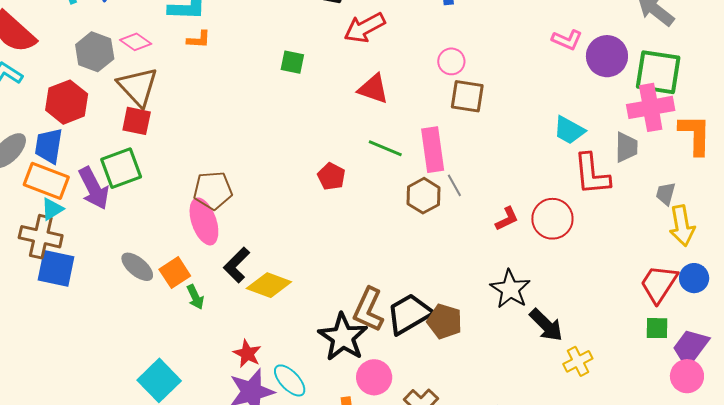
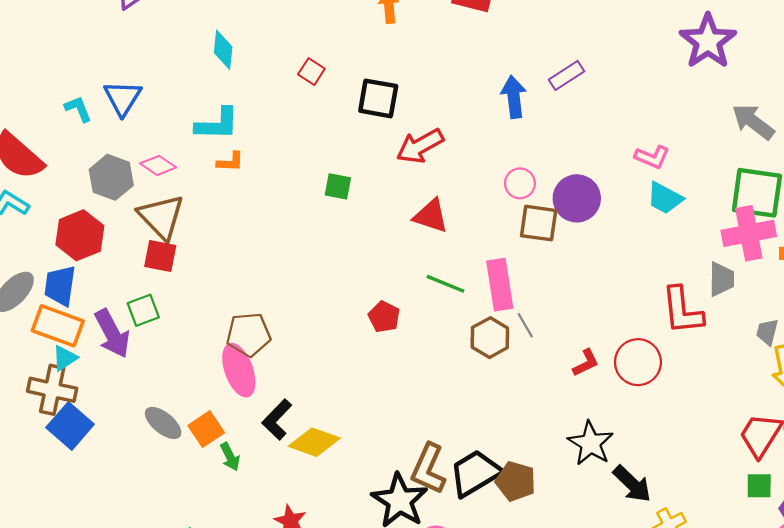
purple circle: (607, 56) -> (577, 198), moved
cyan trapezoid: (569, 130) -> (665, 198), moved
green square: (121, 168) -> (143, 310), size x0.7
blue square: (56, 268) -> (70, 426), turned 30

